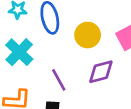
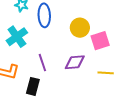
yellow circle: (88, 35) -> (80, 28), moved

